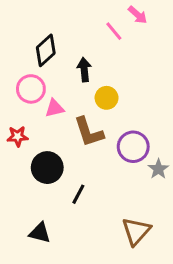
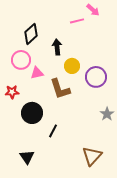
pink line: (114, 31) -> (77, 21), turned -64
purple circle: (133, 147) -> (96, 77), moved
black triangle: (40, 233) -> (27, 157), turned 42

